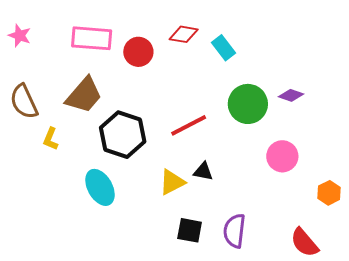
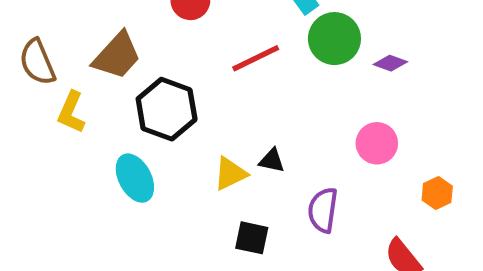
green circle: (248, 104) -> (334, 39), moved
red line: (189, 125) -> (256, 58), moved
yellow L-shape: (51, 139) -> (71, 112), size x1.4
purple semicircle: (235, 231) -> (323, 210), moved

